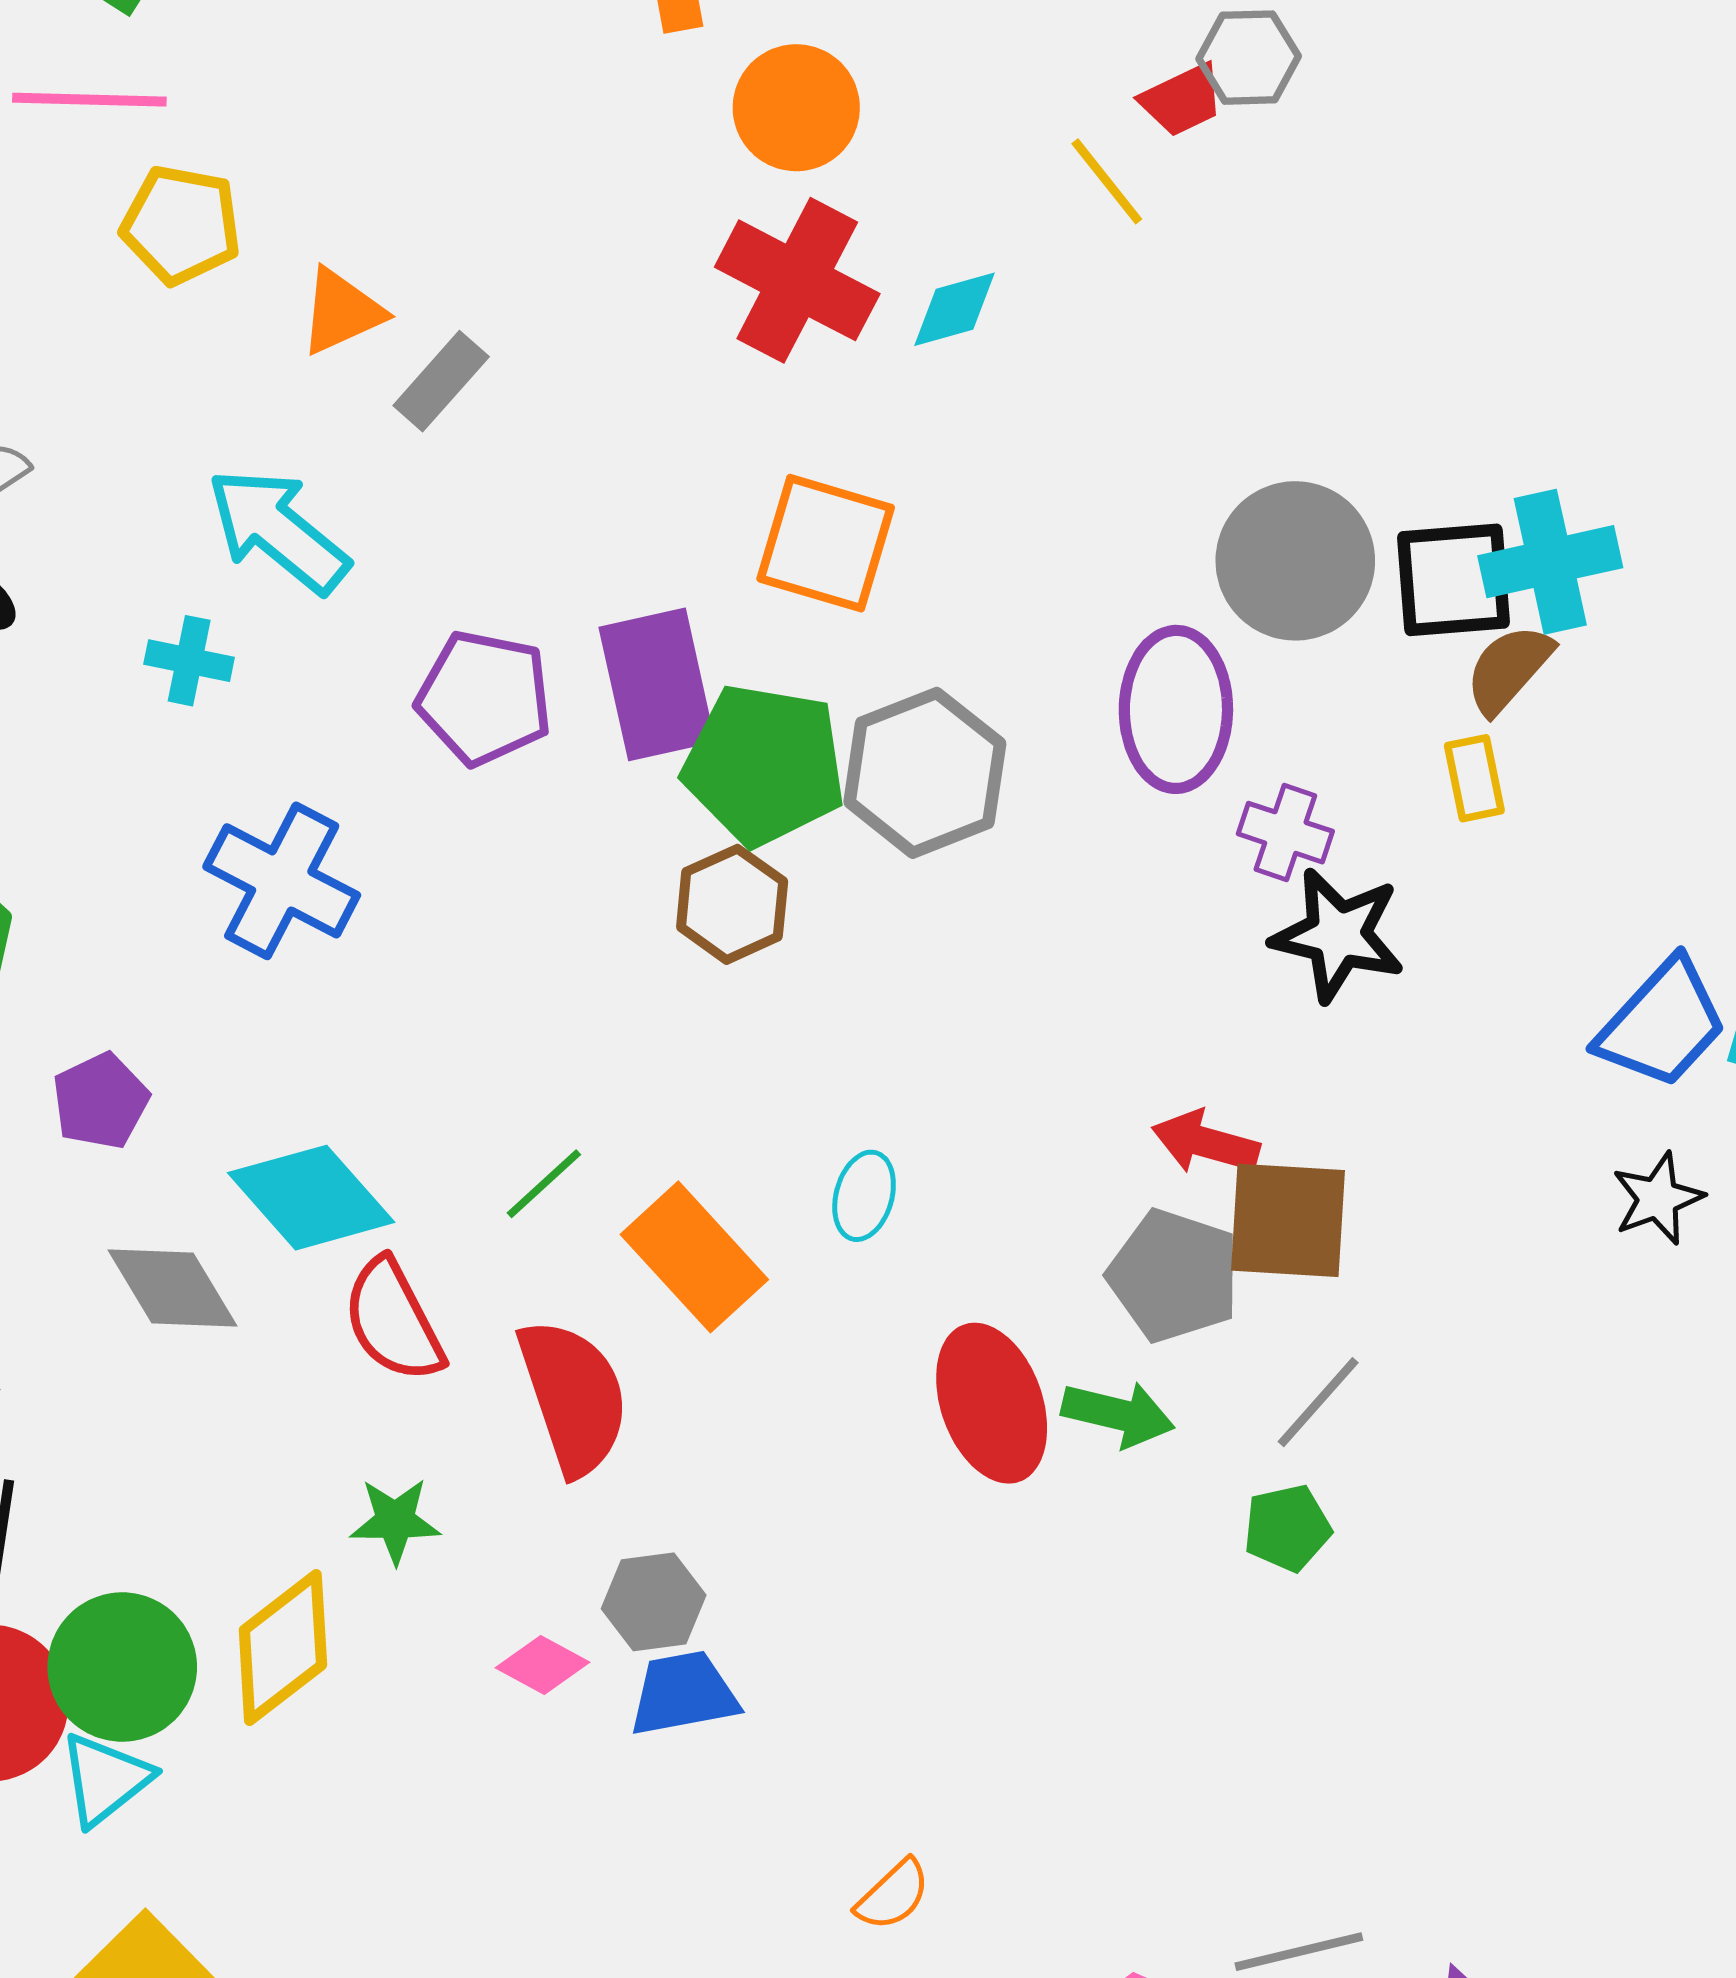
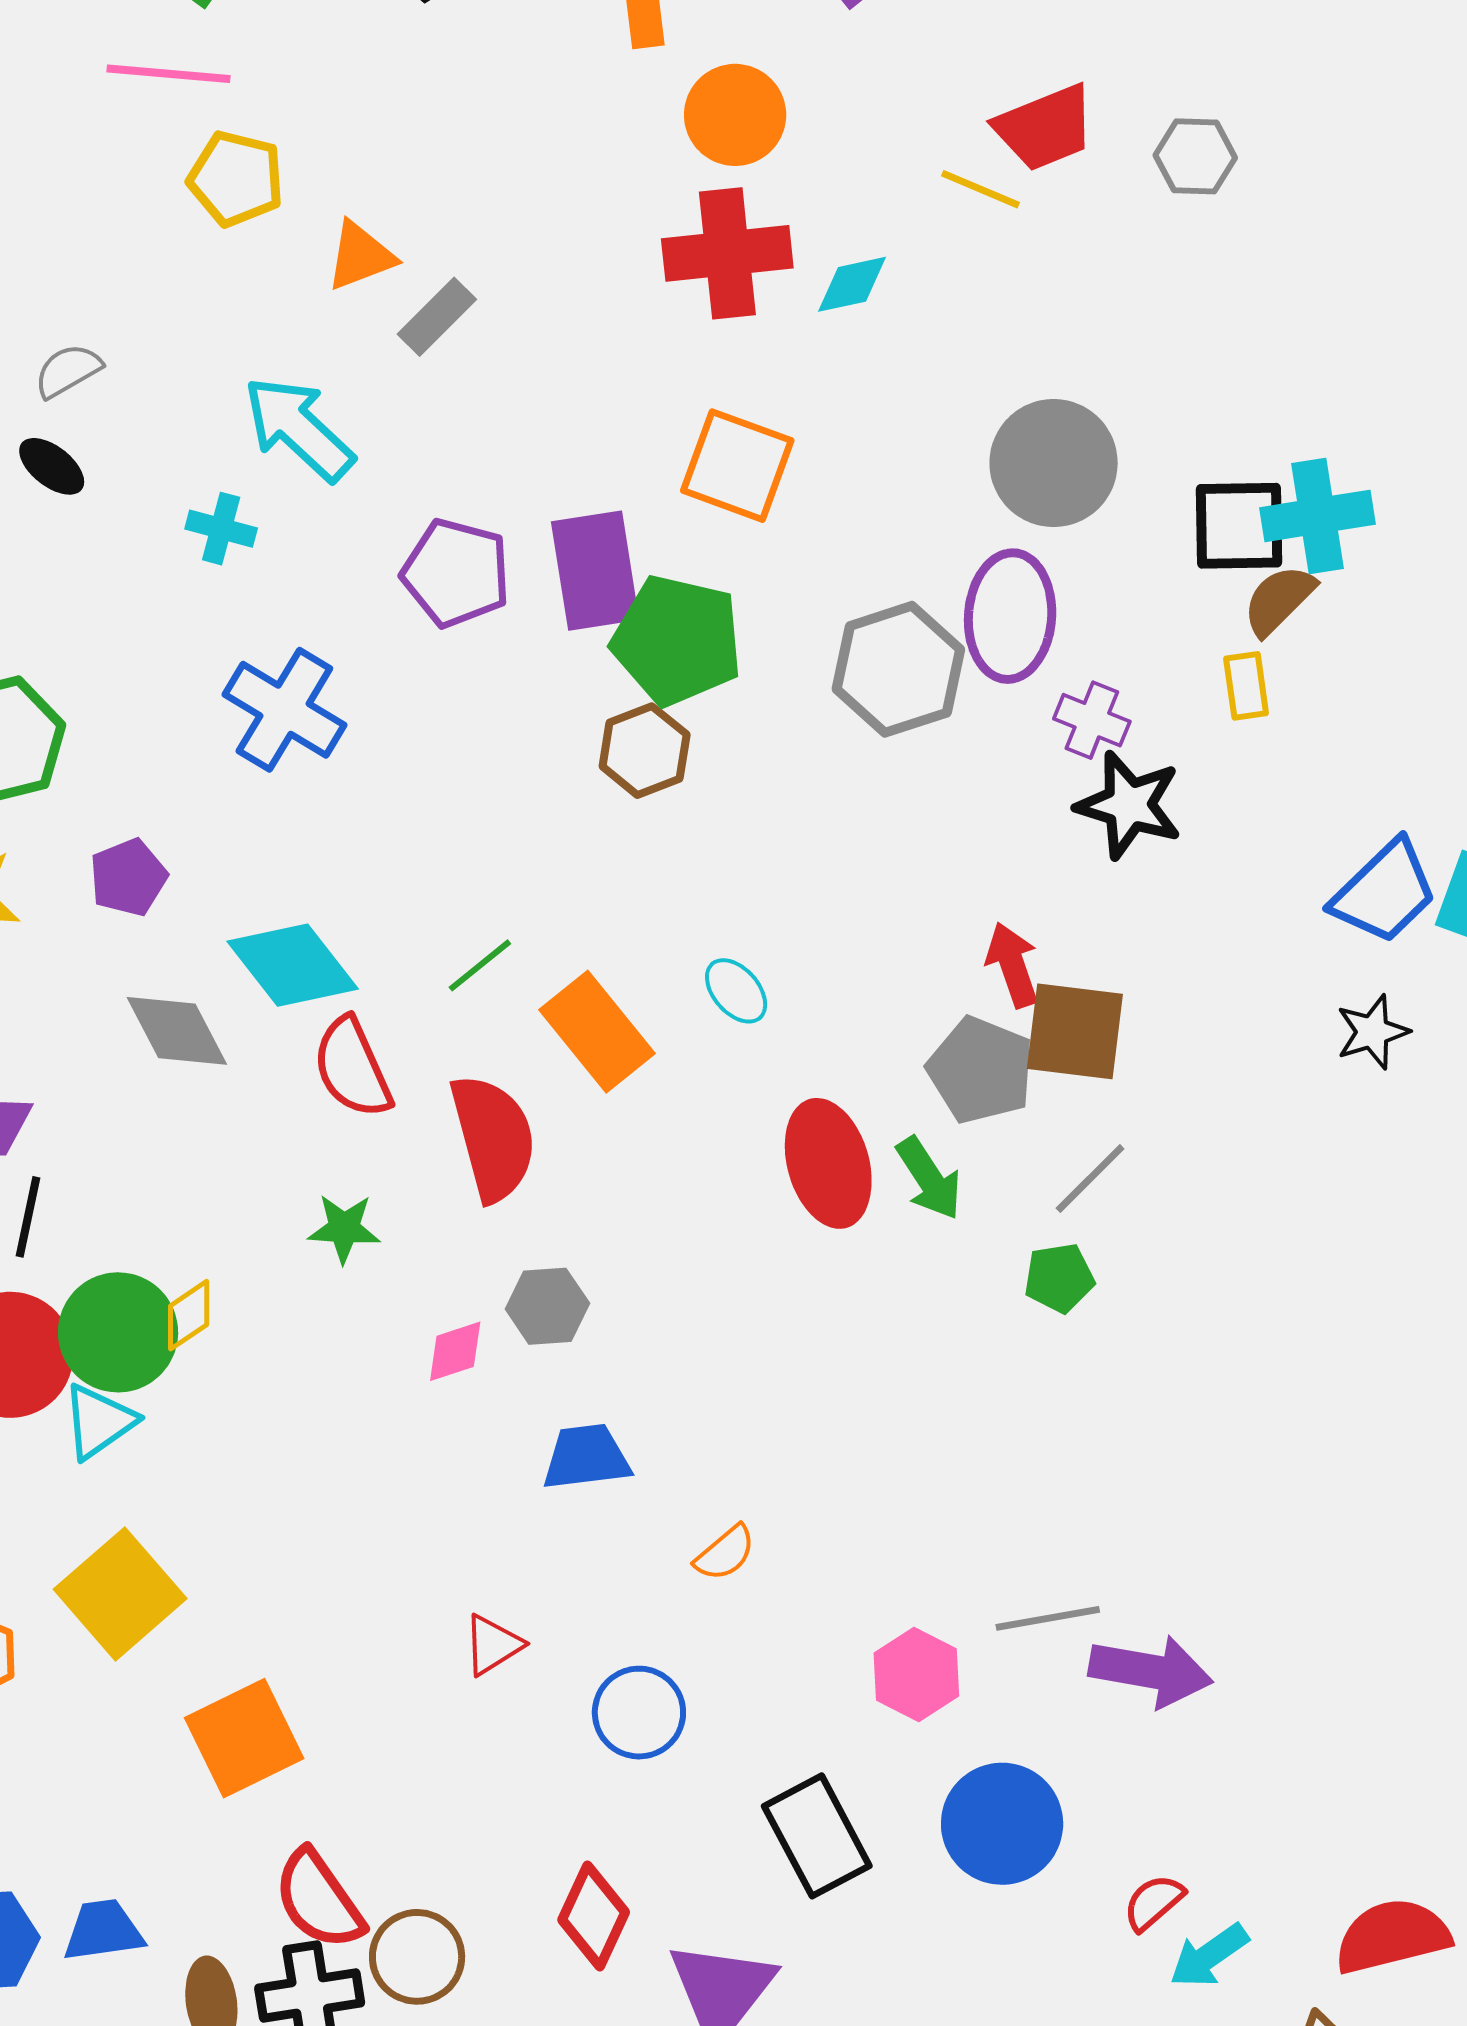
gray hexagon: (1249, 58) -> (1195, 156), moved
red trapezoid: (1182, 100) -> (1045, 128), size x1.5
yellow line: (1107, 181) -> (980, 189), turned -32
red cross: (797, 280) -> (727, 253), turned -37
gray circle: (1295, 561) -> (1054, 463), moved
gray hexagon: (925, 773) -> (898, 669), moved
red arrow: (1206, 1142) -> (1013, 965), turned 52
cyan ellipse: (864, 1196) -> (736, 991), turned -60
green arrow: (1118, 1414) -> (929, 1178), turned 40
yellow diamond: (283, 1647) -> (189, 1315), moved, size x0.6
pink diamond: (543, 1665) -> (455, 1351), turned -50
blue trapezoid: (684, 1694) -> (586, 1457), moved

